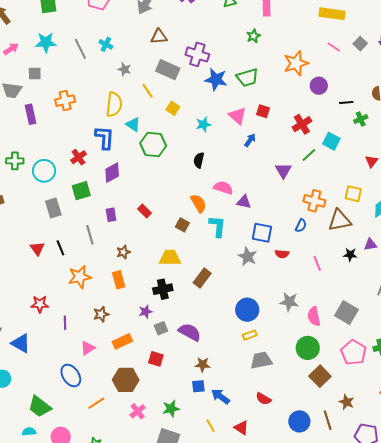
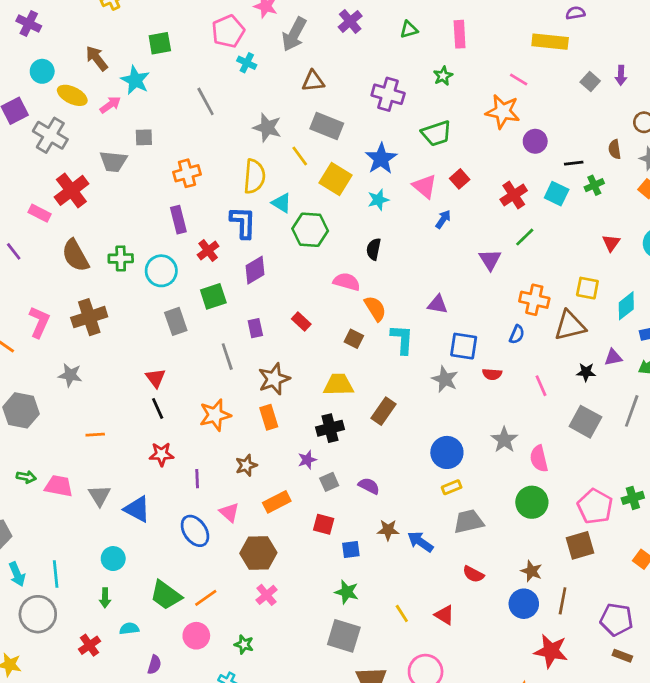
cyan star: (46, 42) -> (135, 80), moved, turned 30
cyan cross: (106, 44) -> (247, 63), moved
pink line: (334, 47) -> (519, 80), moved
purple cross: (197, 54) -> (388, 94), moved
orange star: (296, 63) -> (503, 112), turned 30
gray star: (124, 69) -> (267, 128), size x1.5
blue star: (216, 79) -> (381, 159), moved, turned 30
yellow square: (173, 108) -> (336, 179), size x1.6
red square: (263, 111) -> (460, 179), turned 32
purple rectangle: (31, 114) -> (178, 220), moved
cyan square: (331, 141) -> (557, 194), moved
pink semicircle: (223, 188) -> (347, 282), moved
black line: (60, 248) -> (158, 408), moved
brown star: (123, 252) -> (274, 379), size x1.6
gray star: (289, 302) -> (504, 440), turned 30
gray square: (346, 313) -> (585, 422), moved
purple semicircle: (190, 332) -> (369, 486), size x0.7
pink triangle: (88, 348) -> (229, 512), turned -42
blue ellipse: (71, 375) -> (195, 531), moved
brown square: (320, 376) -> (580, 545), moved, turned 30
brown hexagon: (126, 380) -> (258, 553), moved
blue square: (198, 386) -> (351, 550), moved
blue arrow: (220, 396) -> (420, 542), moved
brown star: (347, 402) -> (531, 571), moved
orange line: (96, 403) -> (206, 598), moved
green star: (171, 409) -> (347, 592), turned 30
pink cross: (138, 411) -> (267, 595), moved
brown line: (328, 420) -> (563, 601), turned 30
cyan semicircle: (29, 432) -> (129, 629), moved

